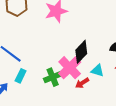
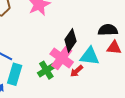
cyan triangle: (97, 71) -> (90, 56), size x1.5
cyan rectangle: (21, 76) -> (15, 74), size x1.5

